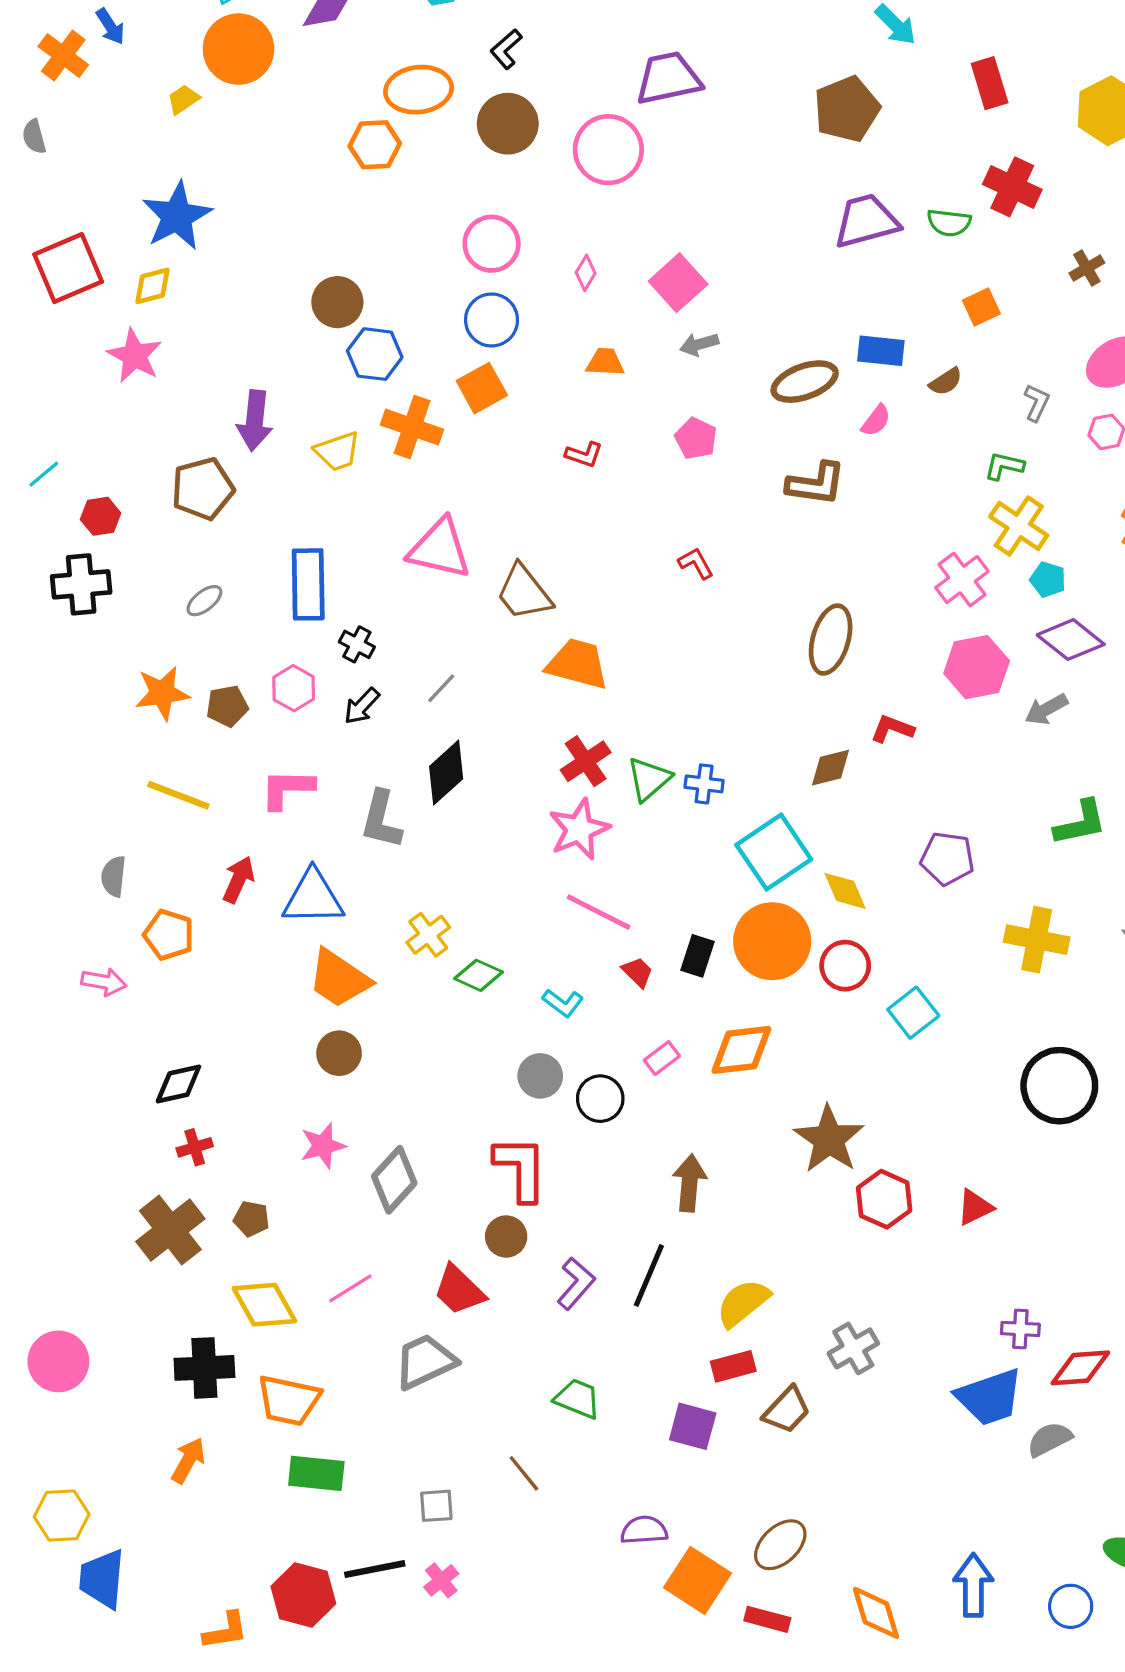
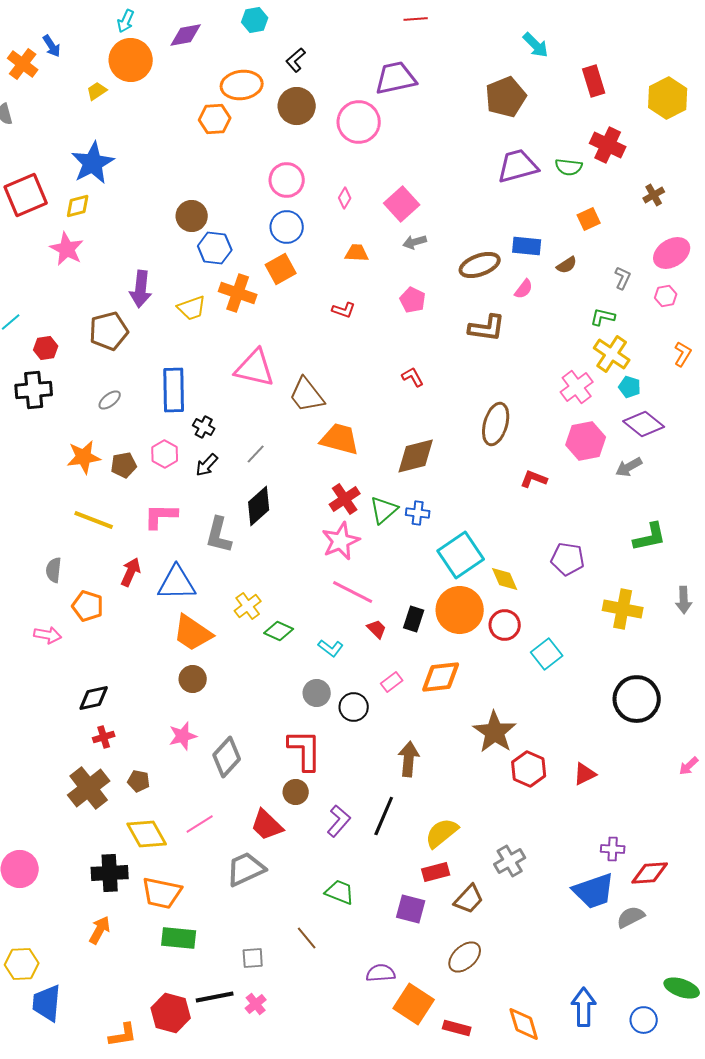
brown diamond: (831, 768) -> (416, 456), moved, size x1.5
brown ellipse: (780, 1545) -> (465, 957), moved

